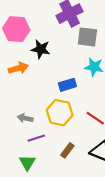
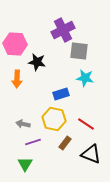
orange arrow: (18, 68) -> (17, 79), turned 108
brown rectangle: (67, 150) -> (65, 143), moved

